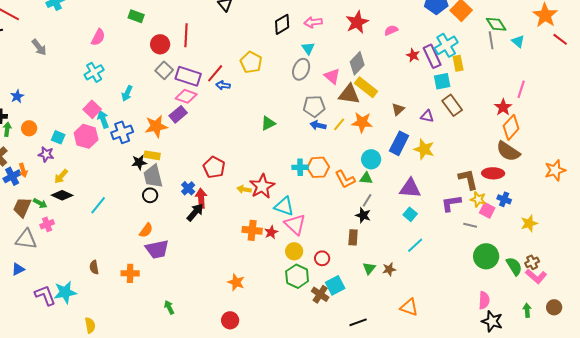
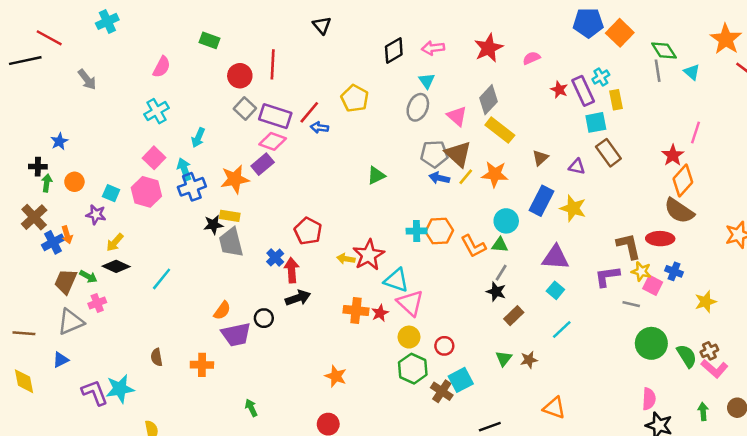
cyan cross: (446, 45) -> (601, 77), size x0.6
brown triangle: (349, 94) -> (458, 154), moved, turned 35
cyan arrow: (103, 119) -> (184, 169), moved
black circle: (150, 195) -> (264, 318), moved
black arrow: (195, 212) -> (298, 298), moved, turned 30
brown rectangle: (353, 237) -> (514, 316), moved, turned 42
gray triangle: (26, 239) -> (71, 322), turned -30

